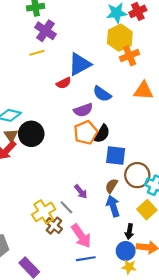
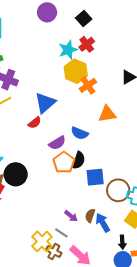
blue semicircle: (102, 94) -> (80, 133), moved
brown semicircle: (111, 186) -> (90, 216), moved

